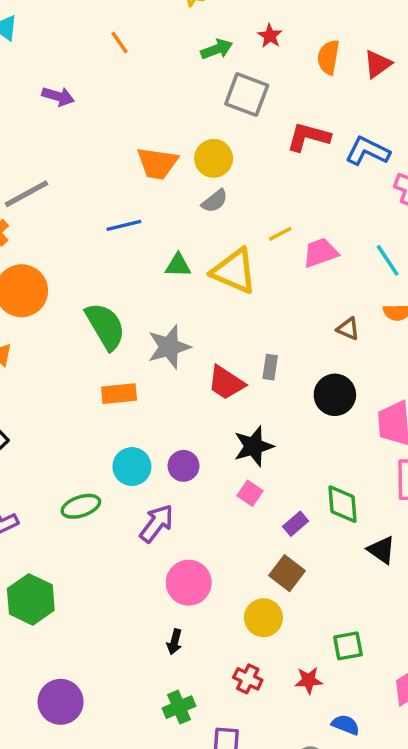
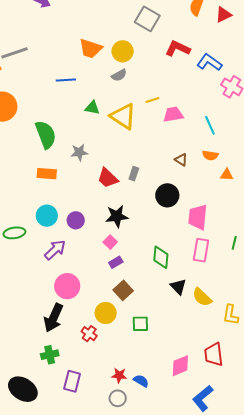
gray star: (169, 347) -> (79, 152), size x0.7
purple rectangle: (296, 524) -> (116, 262), moved
black arrow: (174, 642) -> (53, 318), size x2.0
green square: (348, 646) -> (140, 324), moved
red cross: (248, 679) -> (89, 334), moved
red star: (309, 680) -> (119, 375), moved

